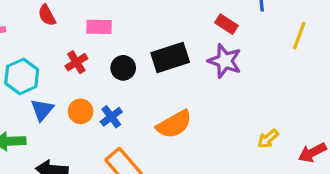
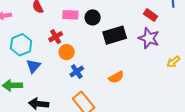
black circle: (123, 68) -> (93, 17), moved
orange circle: (81, 111) -> (67, 52), moved
orange semicircle: (174, 124) -> (116, 77), size x0.7
yellow arrow: (268, 139) -> (173, 62), moved

